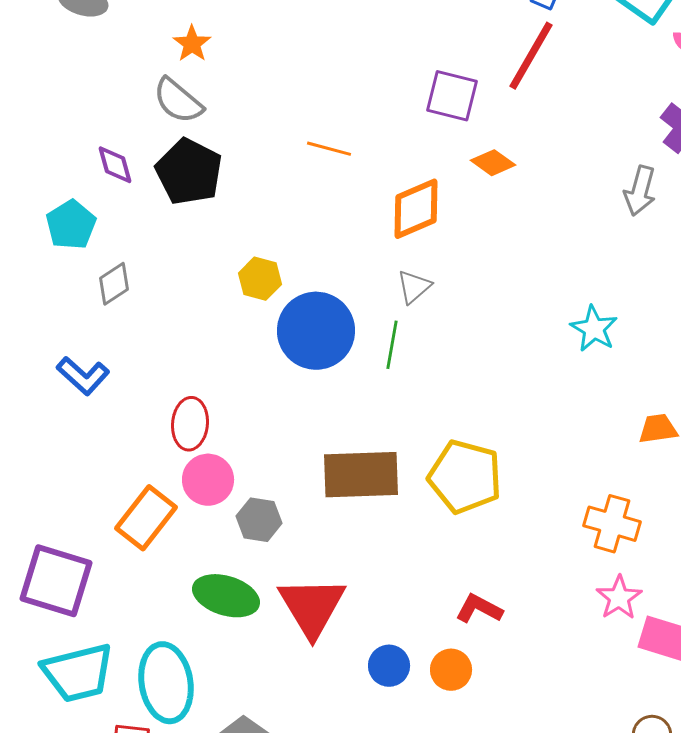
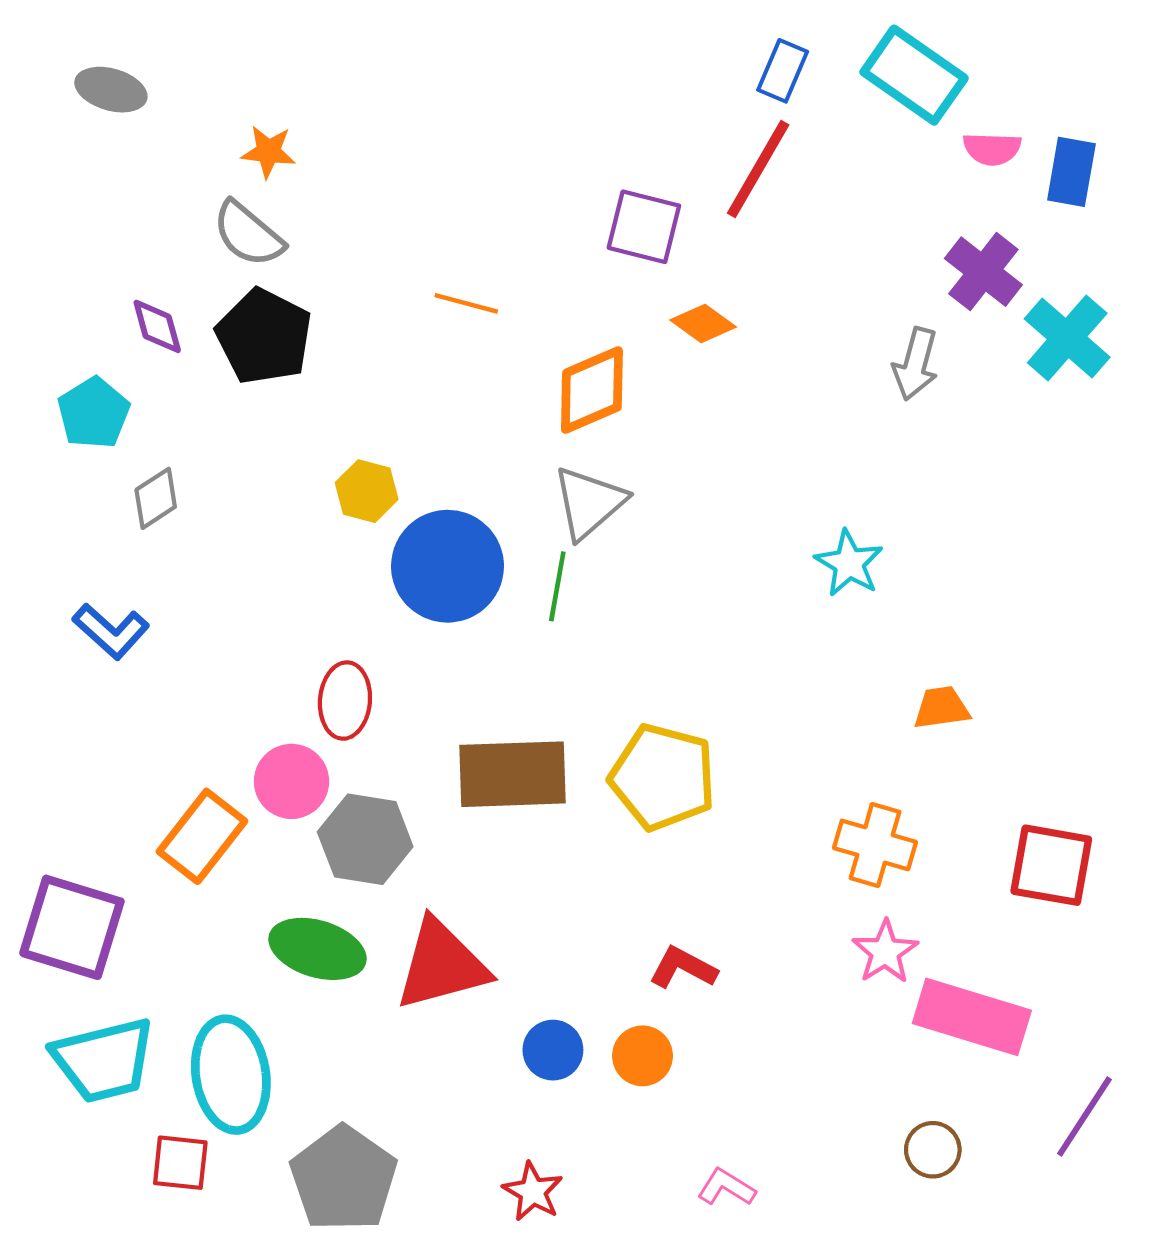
orange star: (192, 44) -> (268, 152), turned -30
gray triangle: (414, 287) -> (589, 503), size x1.5
red ellipse: (190, 424) -> (345, 701), moved
gray hexagon: (259, 520) -> (365, 839), size x1.4
red triangle: (312, 607) -> (442, 965), turned 46

